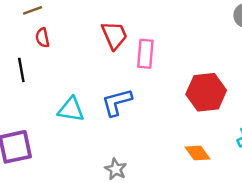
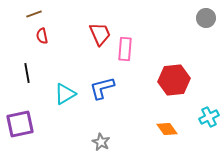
black line: (21, 70) -> (27, 73), moved
cyan triangle: (71, 110) -> (65, 94), turned -40

